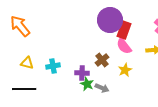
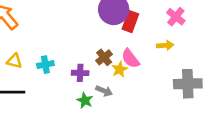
pink semicircle: (124, 46) -> (130, 59), moved
yellow star: (125, 70) -> (120, 69), moved
green star: (87, 84) -> (85, 100), moved

